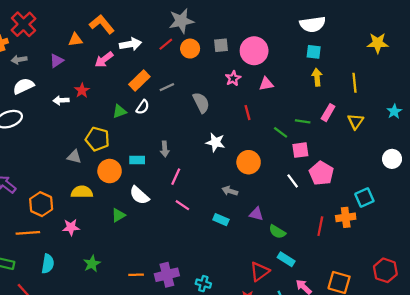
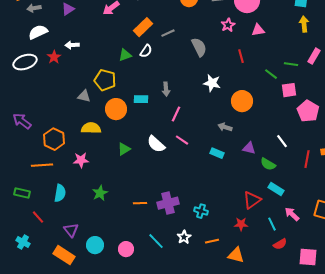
red star: (82, 90) -> (54, 57), moved
white line: (293, 181) -> (282, 141), moved
white semicircle: (139, 195) -> (156, 144), moved

